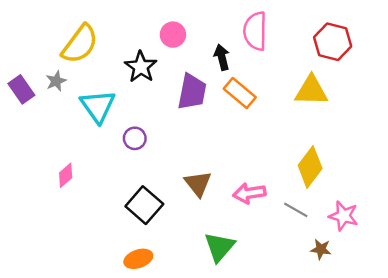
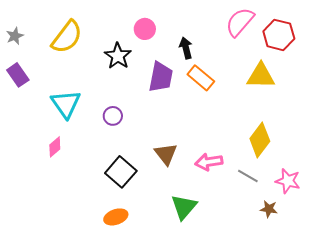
pink semicircle: (255, 31) -> (240, 22), moved, turned 40
gray star: (56, 81) -> (15, 36), moved
cyan triangle: (98, 106) -> (66, 104), moved

